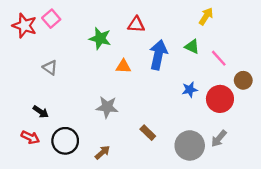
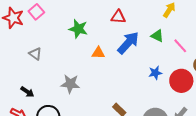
red triangle: (136, 24) -> (118, 17), moved
blue arrow: (158, 55) -> (128, 43), turned 30
gray star: (107, 107) -> (70, 84), moved

